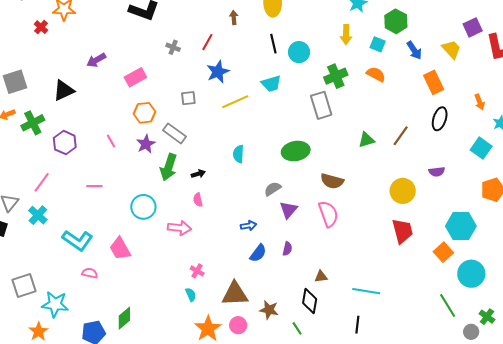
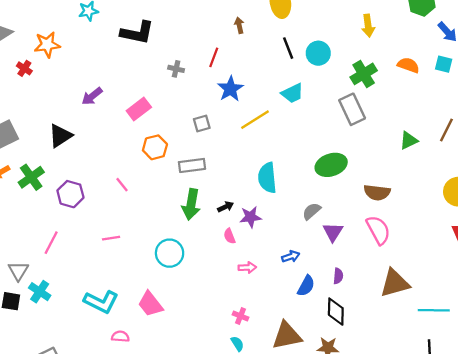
cyan square: (378, 44) -> (444, 64), moved
gray rectangle: (174, 133) -> (192, 165), turned -35
purple star: (146, 144) -> (250, 217), moved, turned 30
cyan semicircle: (238, 154) -> (267, 178), size x1.5
cyan cross: (38, 215) -> (40, 292), moved
pink arrow: (179, 228) -> (247, 267), moved, size x0.7
brown triangle: (321, 277) -> (395, 283), moved, size x2.0
black diamond: (310, 301) -> (336, 312), moved

